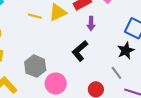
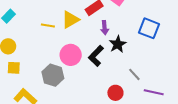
black star: (126, 51) -> (118, 44), moved
pink circle: (56, 84) -> (71, 55), moved

